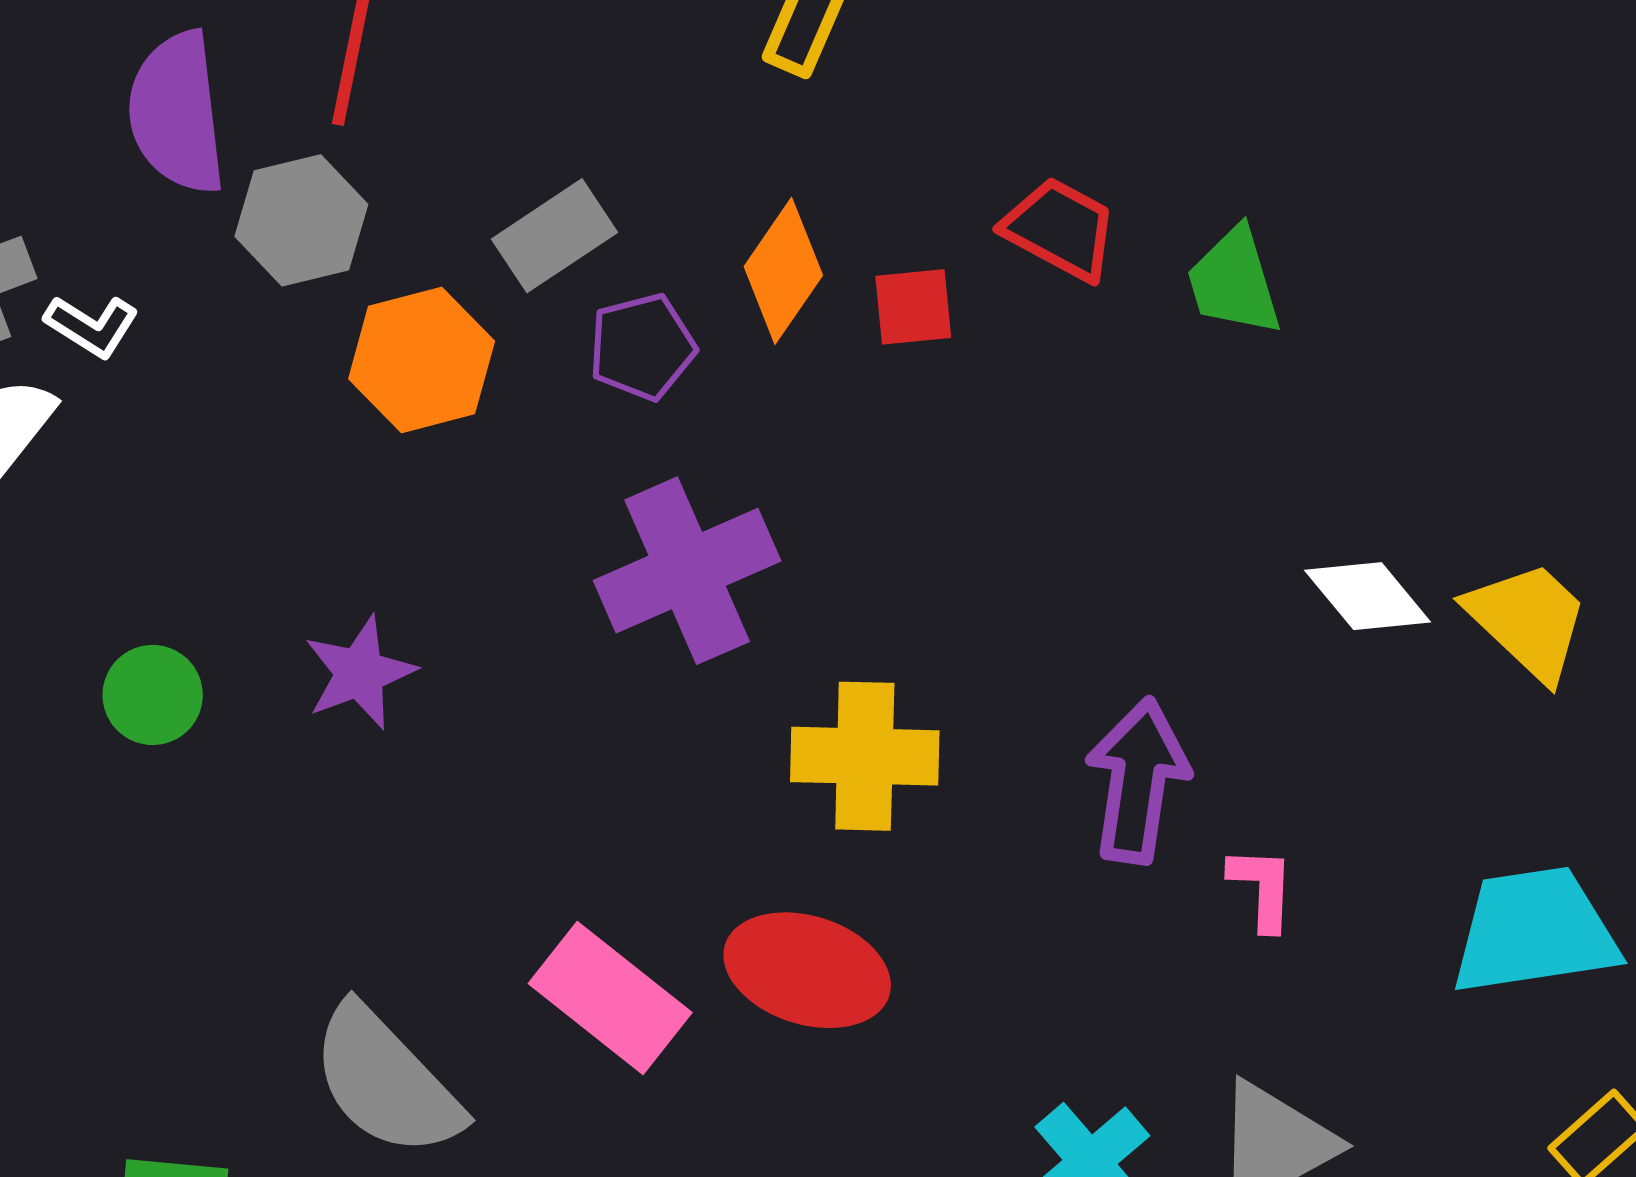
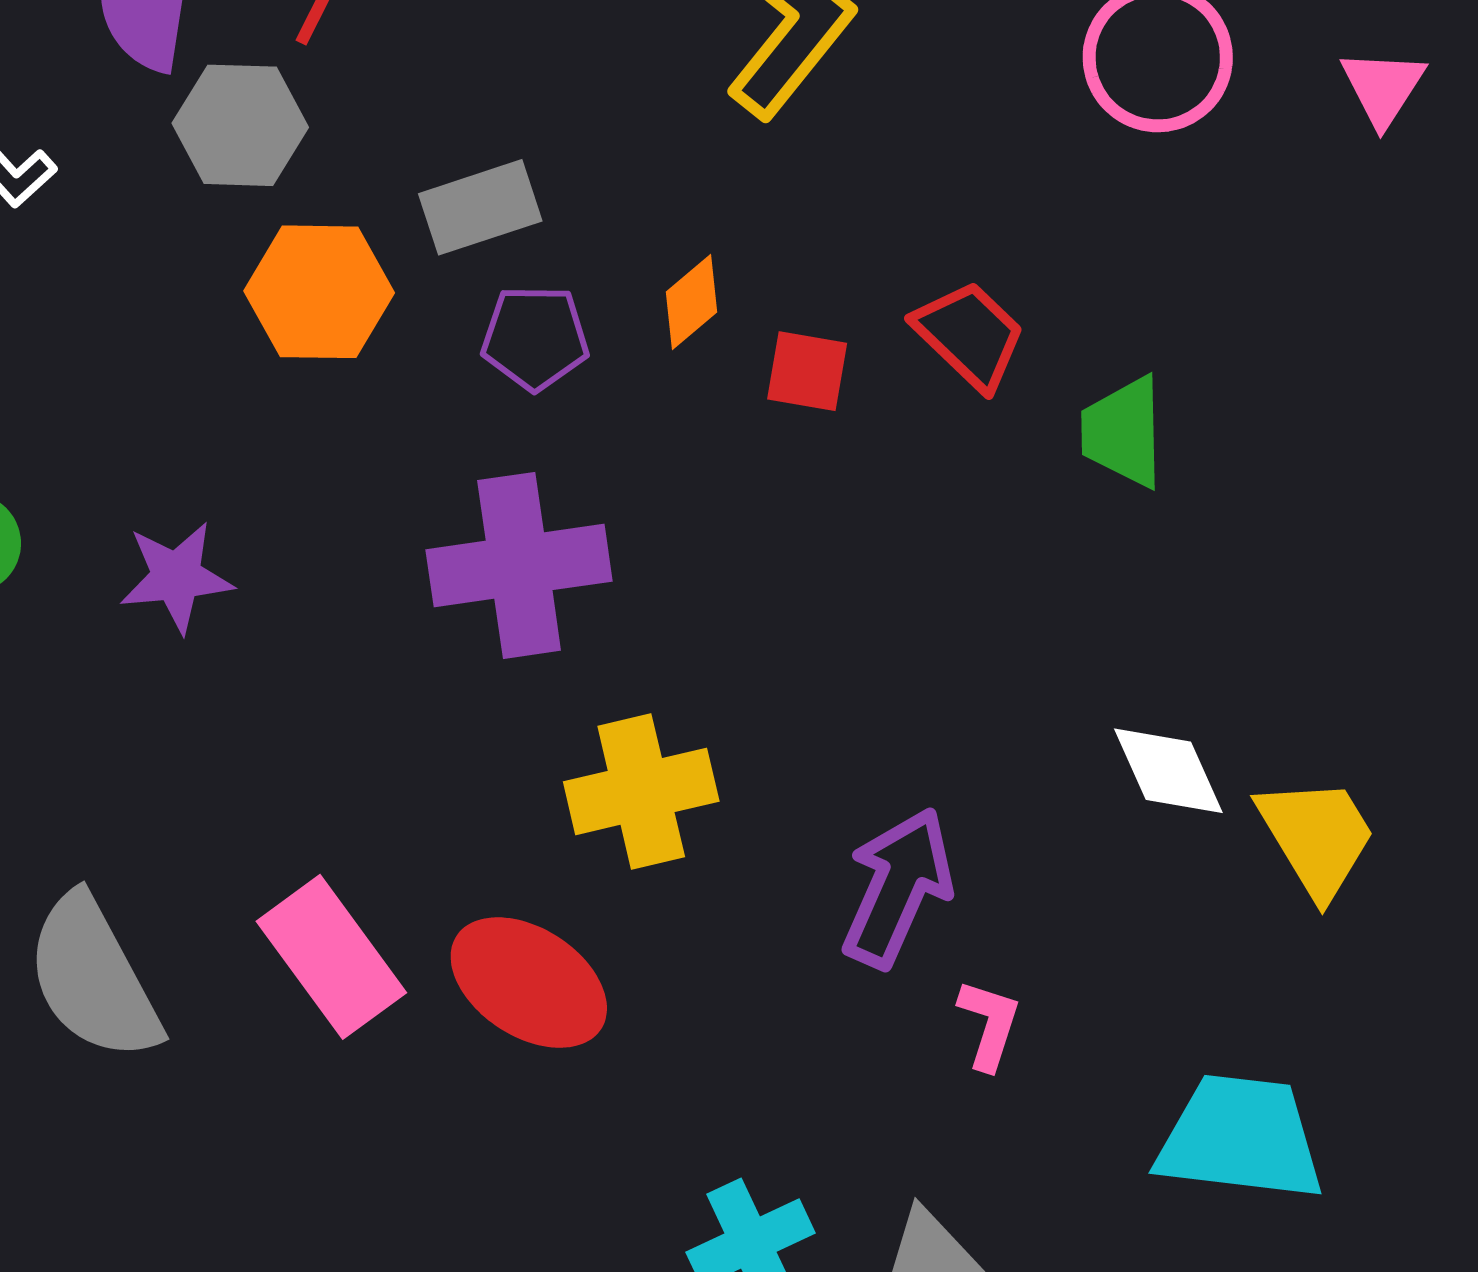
orange diamond: (783, 271) -> (692, 302), size x0.7
yellow cross: (865, 756) -> (641, 791), turned -30

